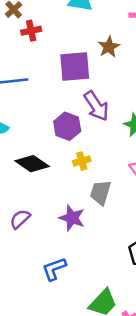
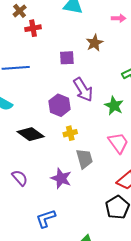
purple square: (75, 67) -> (67, 58), size x0.6
gray trapezoid: (101, 192) -> (84, 159), turned 145
purple semicircle: (20, 219) -> (20, 178), turned 90

